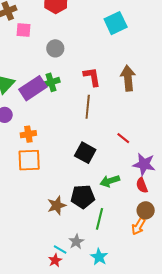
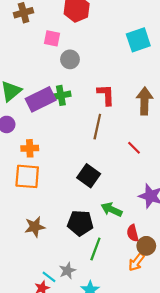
pink square: (23, 30) -> (52, 38), moved
red line: (123, 138) -> (134, 148), moved
green arrow: (110, 181) -> (112, 210), turned 36
red semicircle: (142, 185) -> (133, 233), moved
brown star: (57, 205) -> (35, 227), moved

